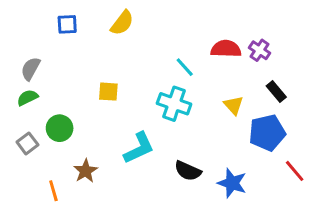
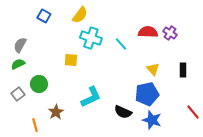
blue square: (67, 24) -> (44, 16), turned 32
black rectangle: (276, 92) -> (183, 70), moved, turned 40
cyan cross: (174, 104) -> (91, 38), moved
blue pentagon: (267, 133) -> (147, 94), moved

